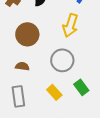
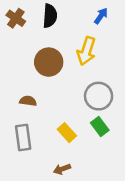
brown circle: (27, 34) -> (49, 62), moved
gray circle: (62, 60) -> (99, 96), moved

